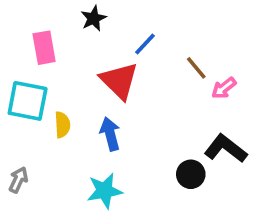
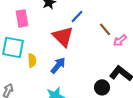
blue arrow: (110, 134) -> (58, 65), turned 54

